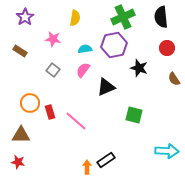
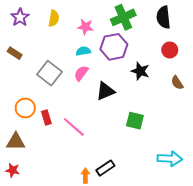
yellow semicircle: (75, 18) -> (54, 18), moved
pink star: (53, 39) -> (85, 27), moved
gray square: (53, 70) -> (50, 73), size x1.6

